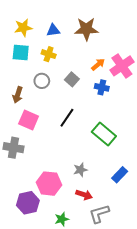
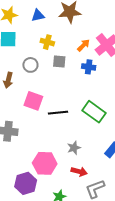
yellow cross: (49, 54) -> (47, 42), moved
gray square: (72, 79) -> (59, 61), turned -32
black line: (67, 118) -> (58, 113), moved, turned 54
pink square: (29, 120) -> (33, 101), moved

